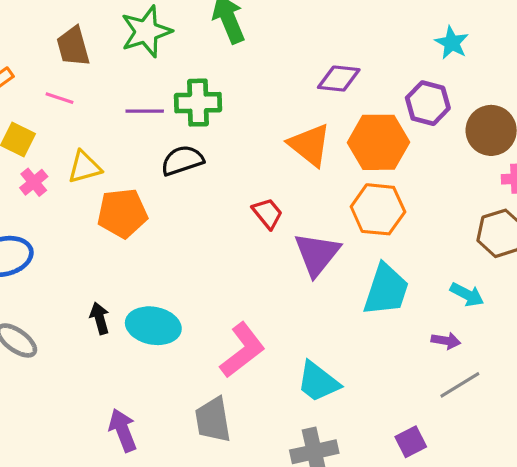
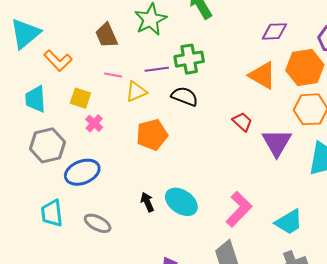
pink line: (60, 98) -> (113, 75), moved
black semicircle: (182, 160) -> (185, 96), turned 48
yellow triangle: (84, 167) -> (136, 92), moved
cyan ellipse: (153, 326) -> (181, 202), turned 32
cyan trapezoid: (318, 382) -> (289, 222), turned -60

